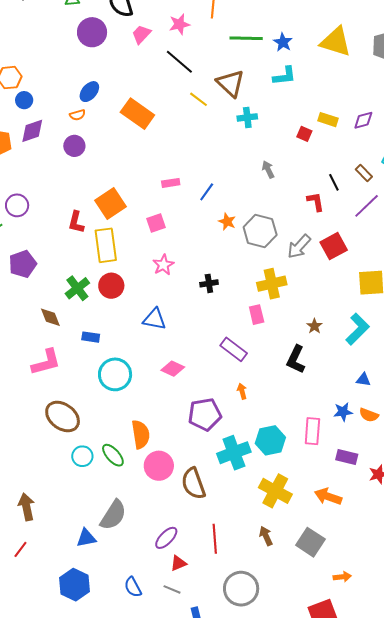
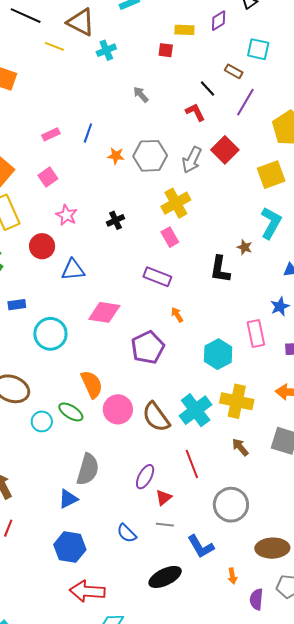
red circle: (111, 286) -> (42, 246), moved
brown star: (314, 326) -> (245, 247), moved
pink diamond: (173, 369) -> (104, 312), size x1.4
cyan cross: (234, 453) -> (196, 410), moved

